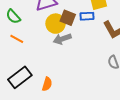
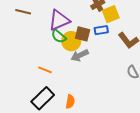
green semicircle: (13, 17) -> (59, 36), moved
orange line: (17, 39) -> (45, 70), moved

